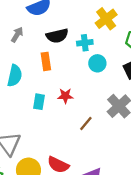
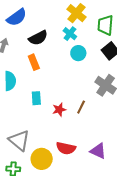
cyan cross: (85, 43) -> (70, 34), moved, turned -32
red star: (65, 96) -> (59, 110), moved

